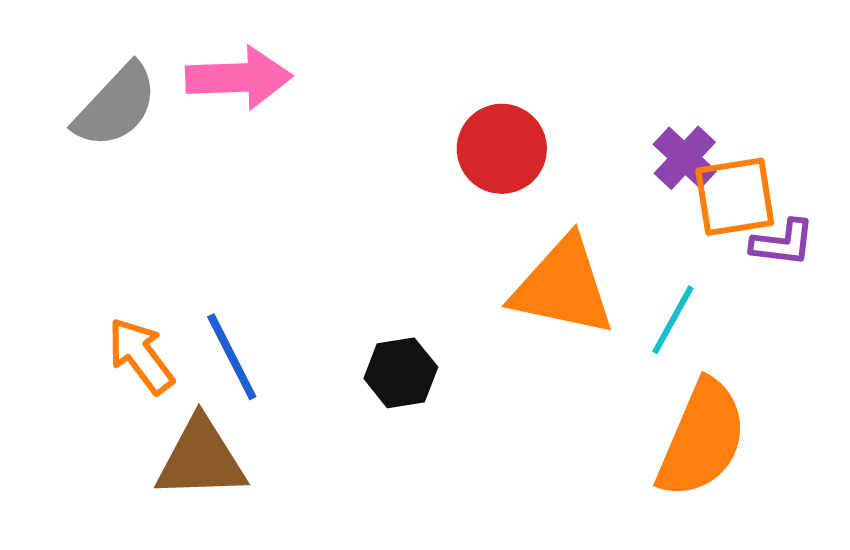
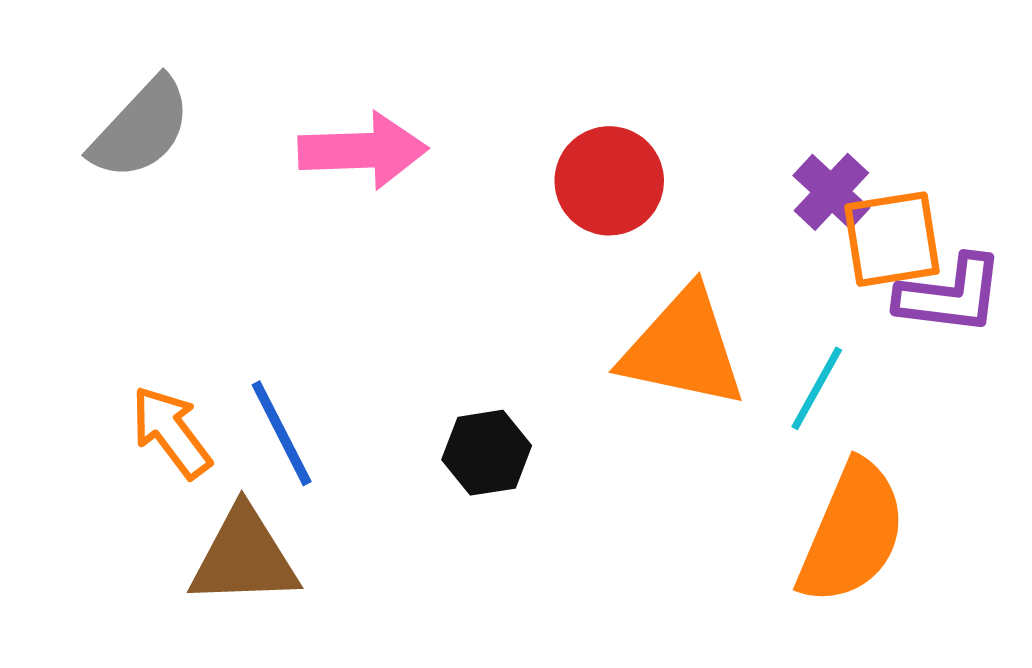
pink arrow: (239, 78) -> (363, 150), moved
purple L-shape: (783, 243) -> (950, 295), size x1.4

